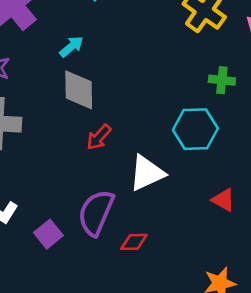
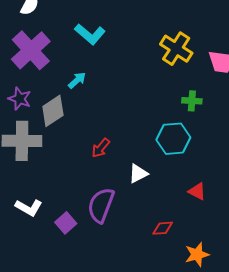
gray diamond: (79, 90) -> (53, 111), moved, turned 60
white triangle: (147, 173) -> (138, 173), size x0.7
red diamond: (134, 242) -> (163, 228), moved

